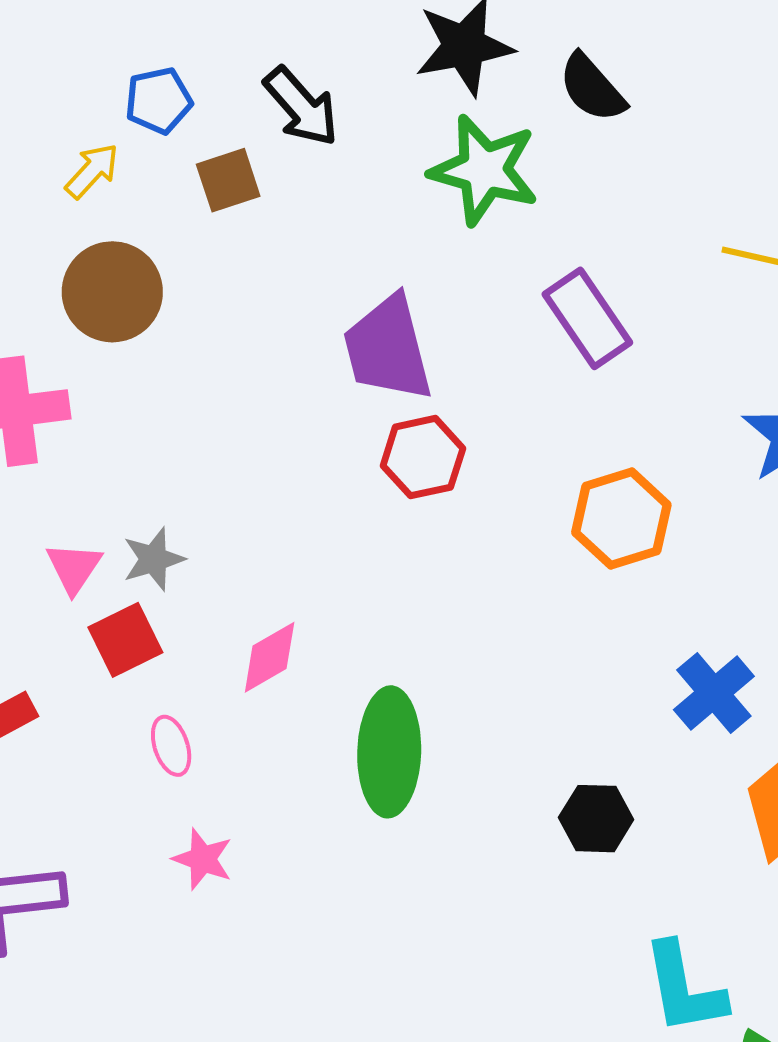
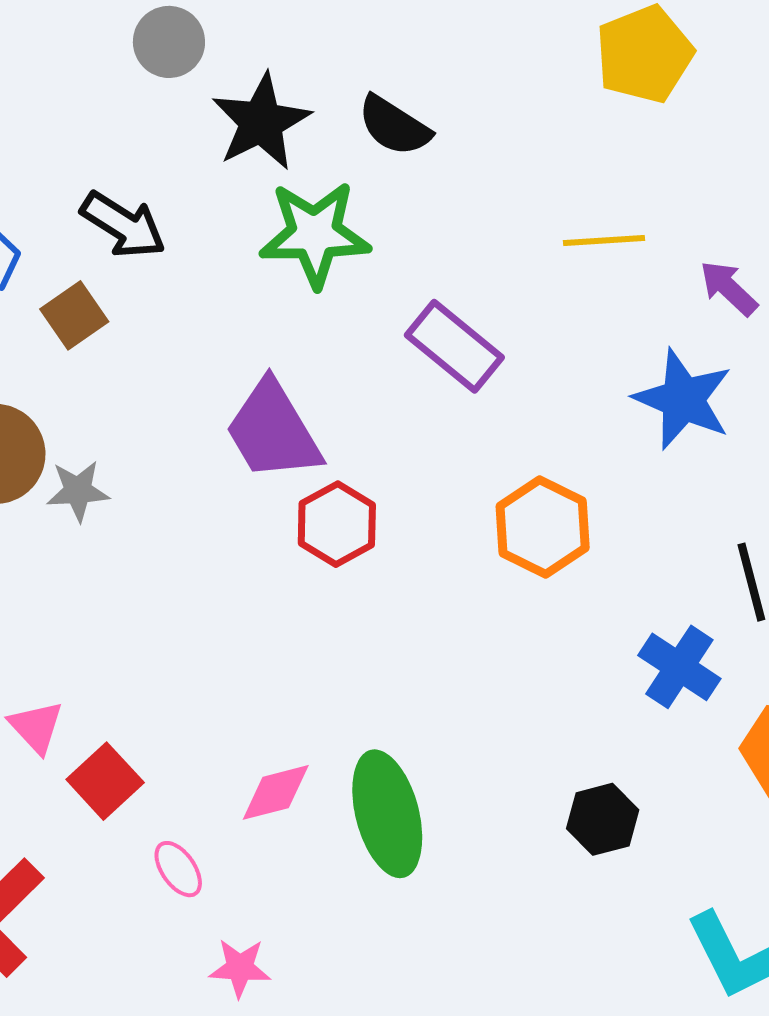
gray star: (154, 559) -> (78, 491), moved, turned 30
pink diamond: (270, 657) -> (276, 792), moved, turned 32

